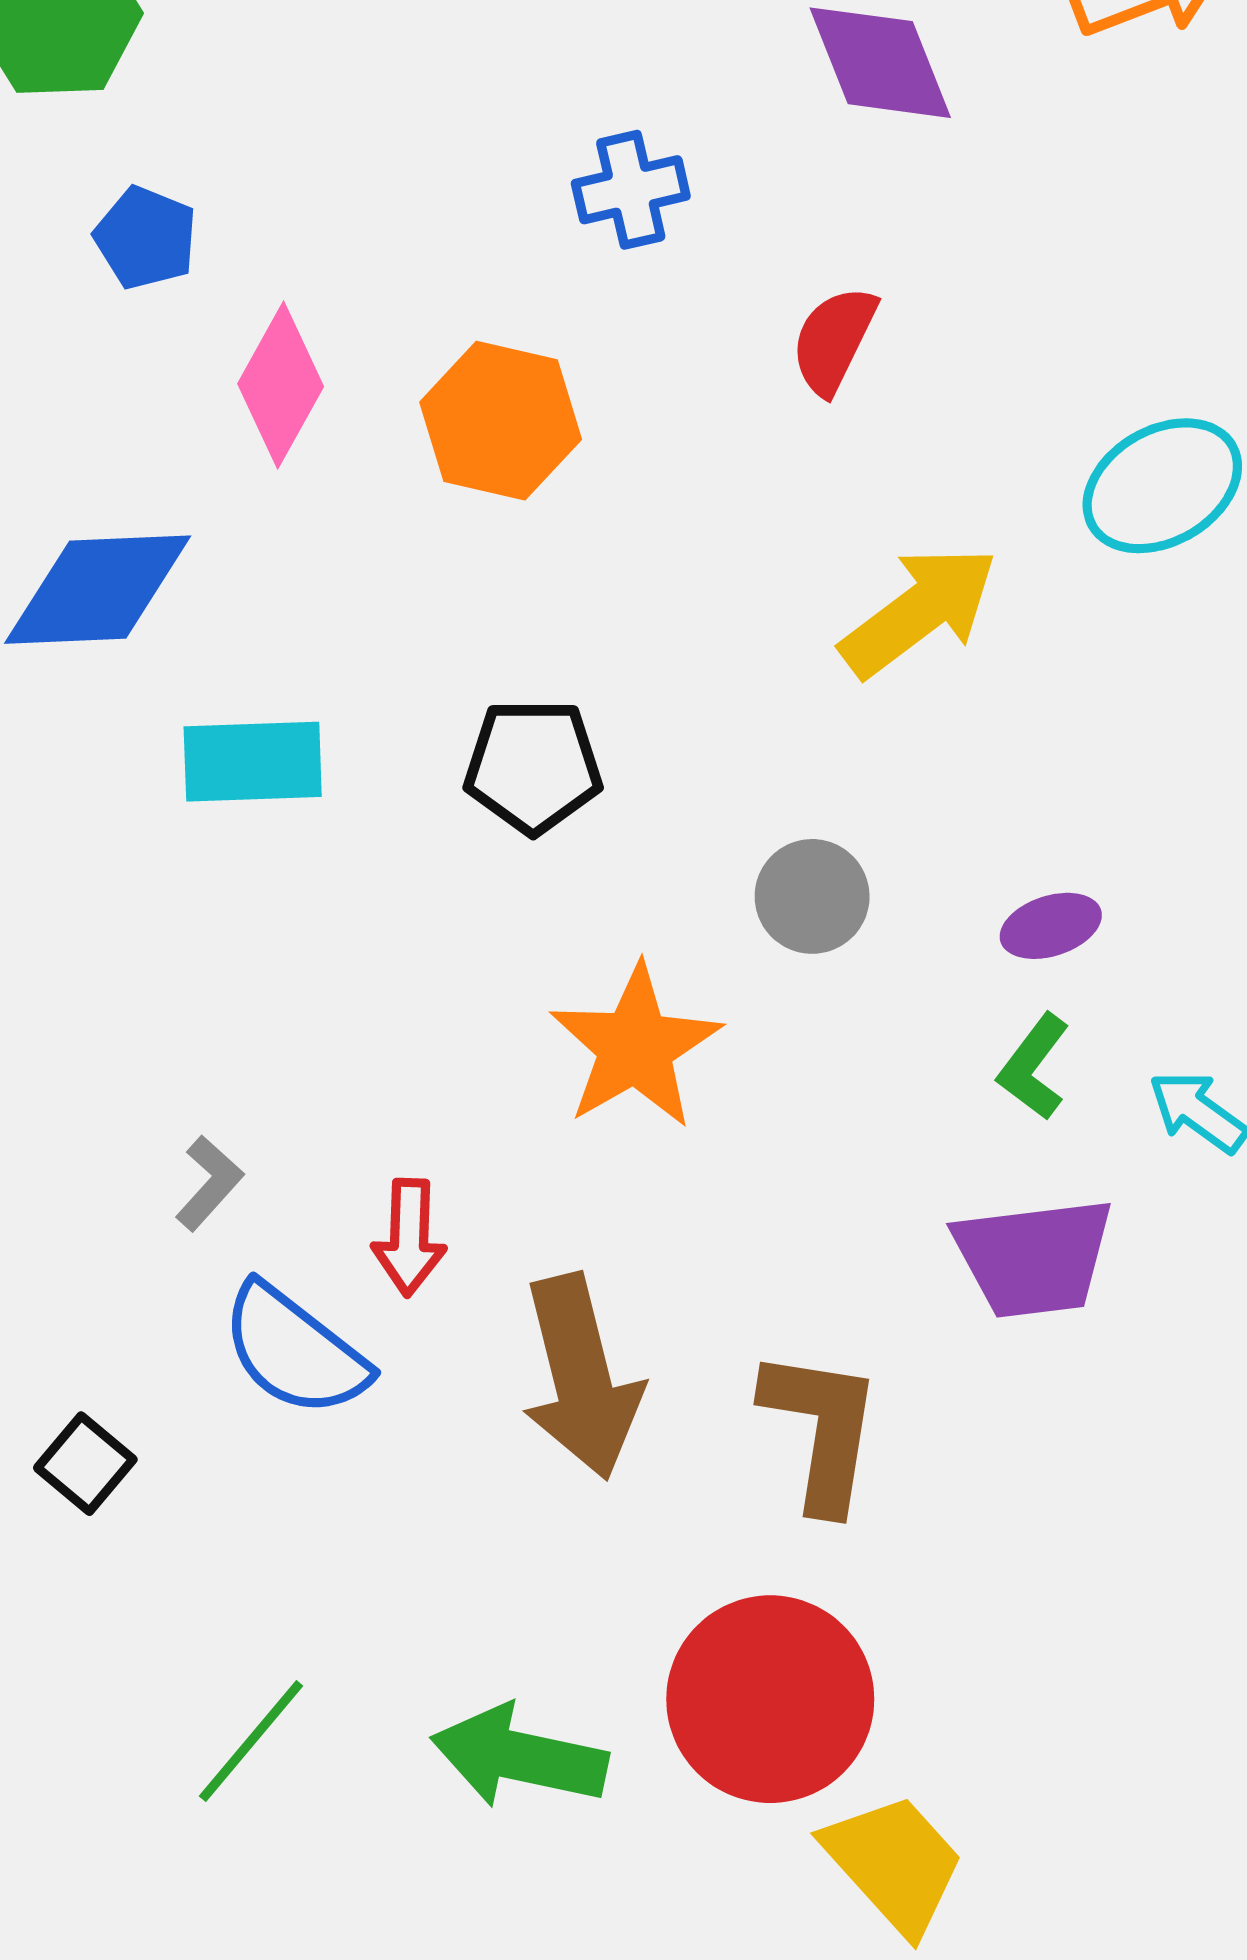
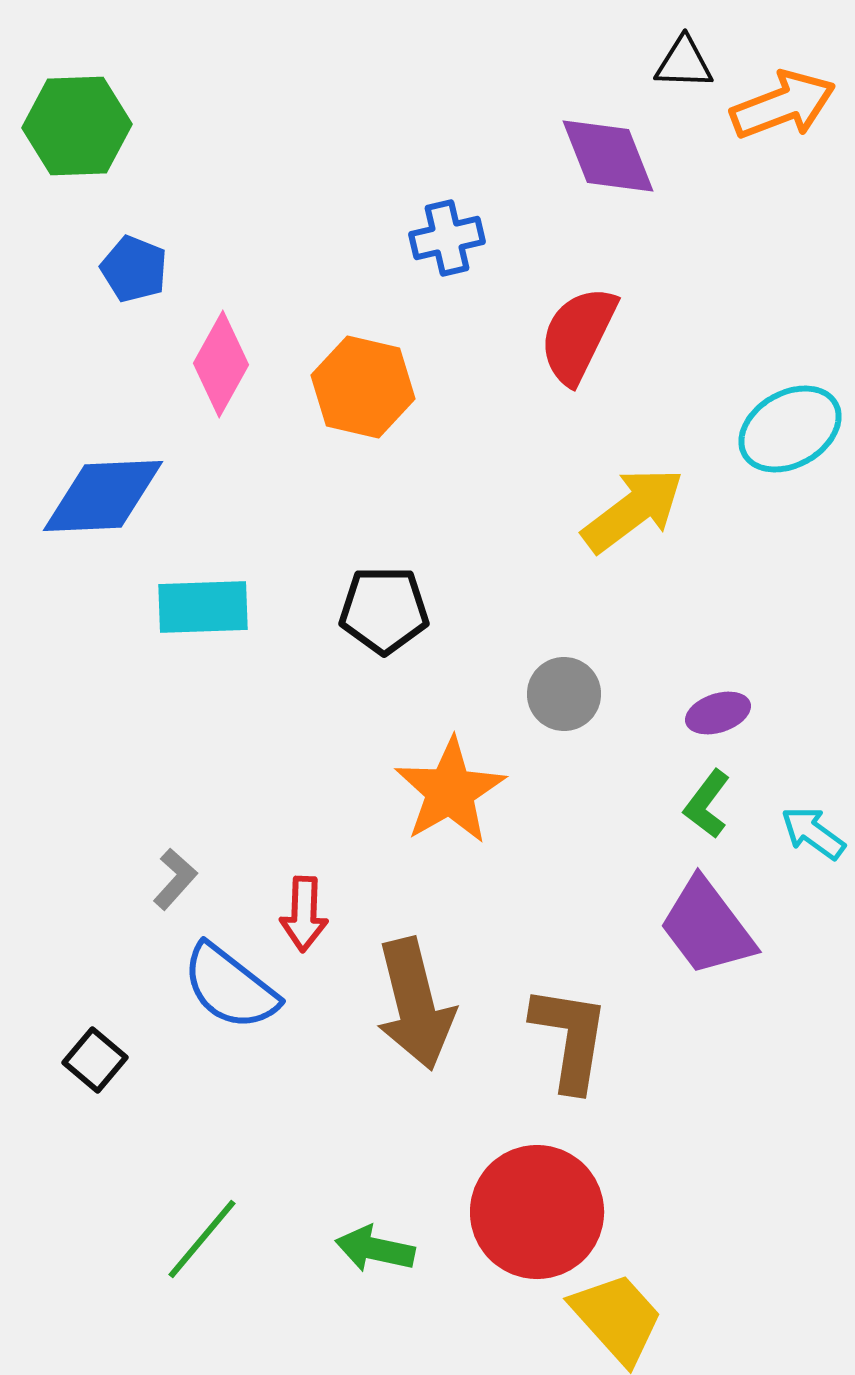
red semicircle: (834, 340) -> (578, 335), size x1.4
purple trapezoid: (1034, 1258) -> (707, 927), turned 60
green arrow: (519, 1757) -> (375, 1249), size x0.7

